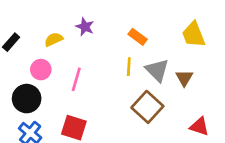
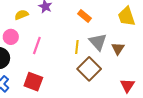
yellow line: (129, 67) -> (77, 47), moved
red triangle: (199, 126) -> (127, 85), turned 42

